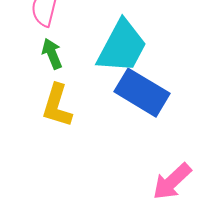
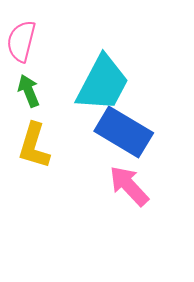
pink arrow: (172, 182) -> (129, 186), moved, turned 90

